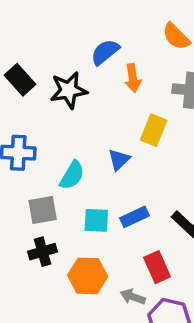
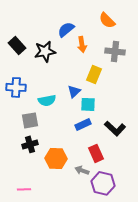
cyan semicircle: (72, 175) -> (47, 100), turned 48
cyan square: (96, 220) -> (88, 104), moved

